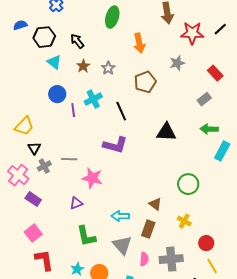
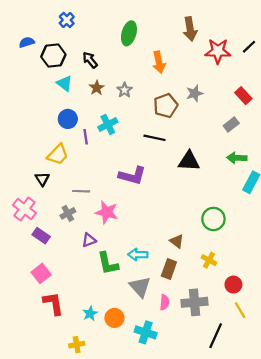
gray star: (177, 63) -> (195, 93), moved
black line: (121, 111) -> (155, 138), moved, turned -54
yellow trapezoid: (24, 126) -> (58, 155), moved
gray cross: (44, 166) -> (68, 213), moved
green L-shape: (86, 236) -> (108, 263), moved

